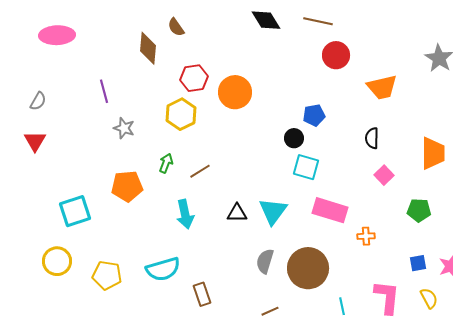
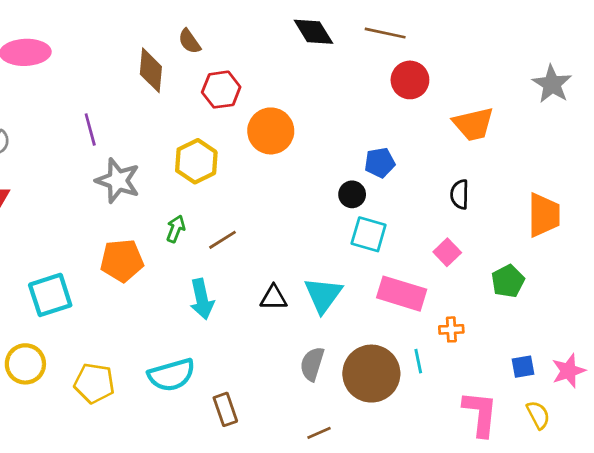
red hexagon: (194, 78) -> (221, 90), moved
gray star: (124, 128) -> (118, 181), size x1.5
pink square: (384, 175) -> (447, 252), moved
green pentagon: (419, 210) -> (508, 281), moved, turned -30
cyan line: (342, 306) -> (418, 361), moved

